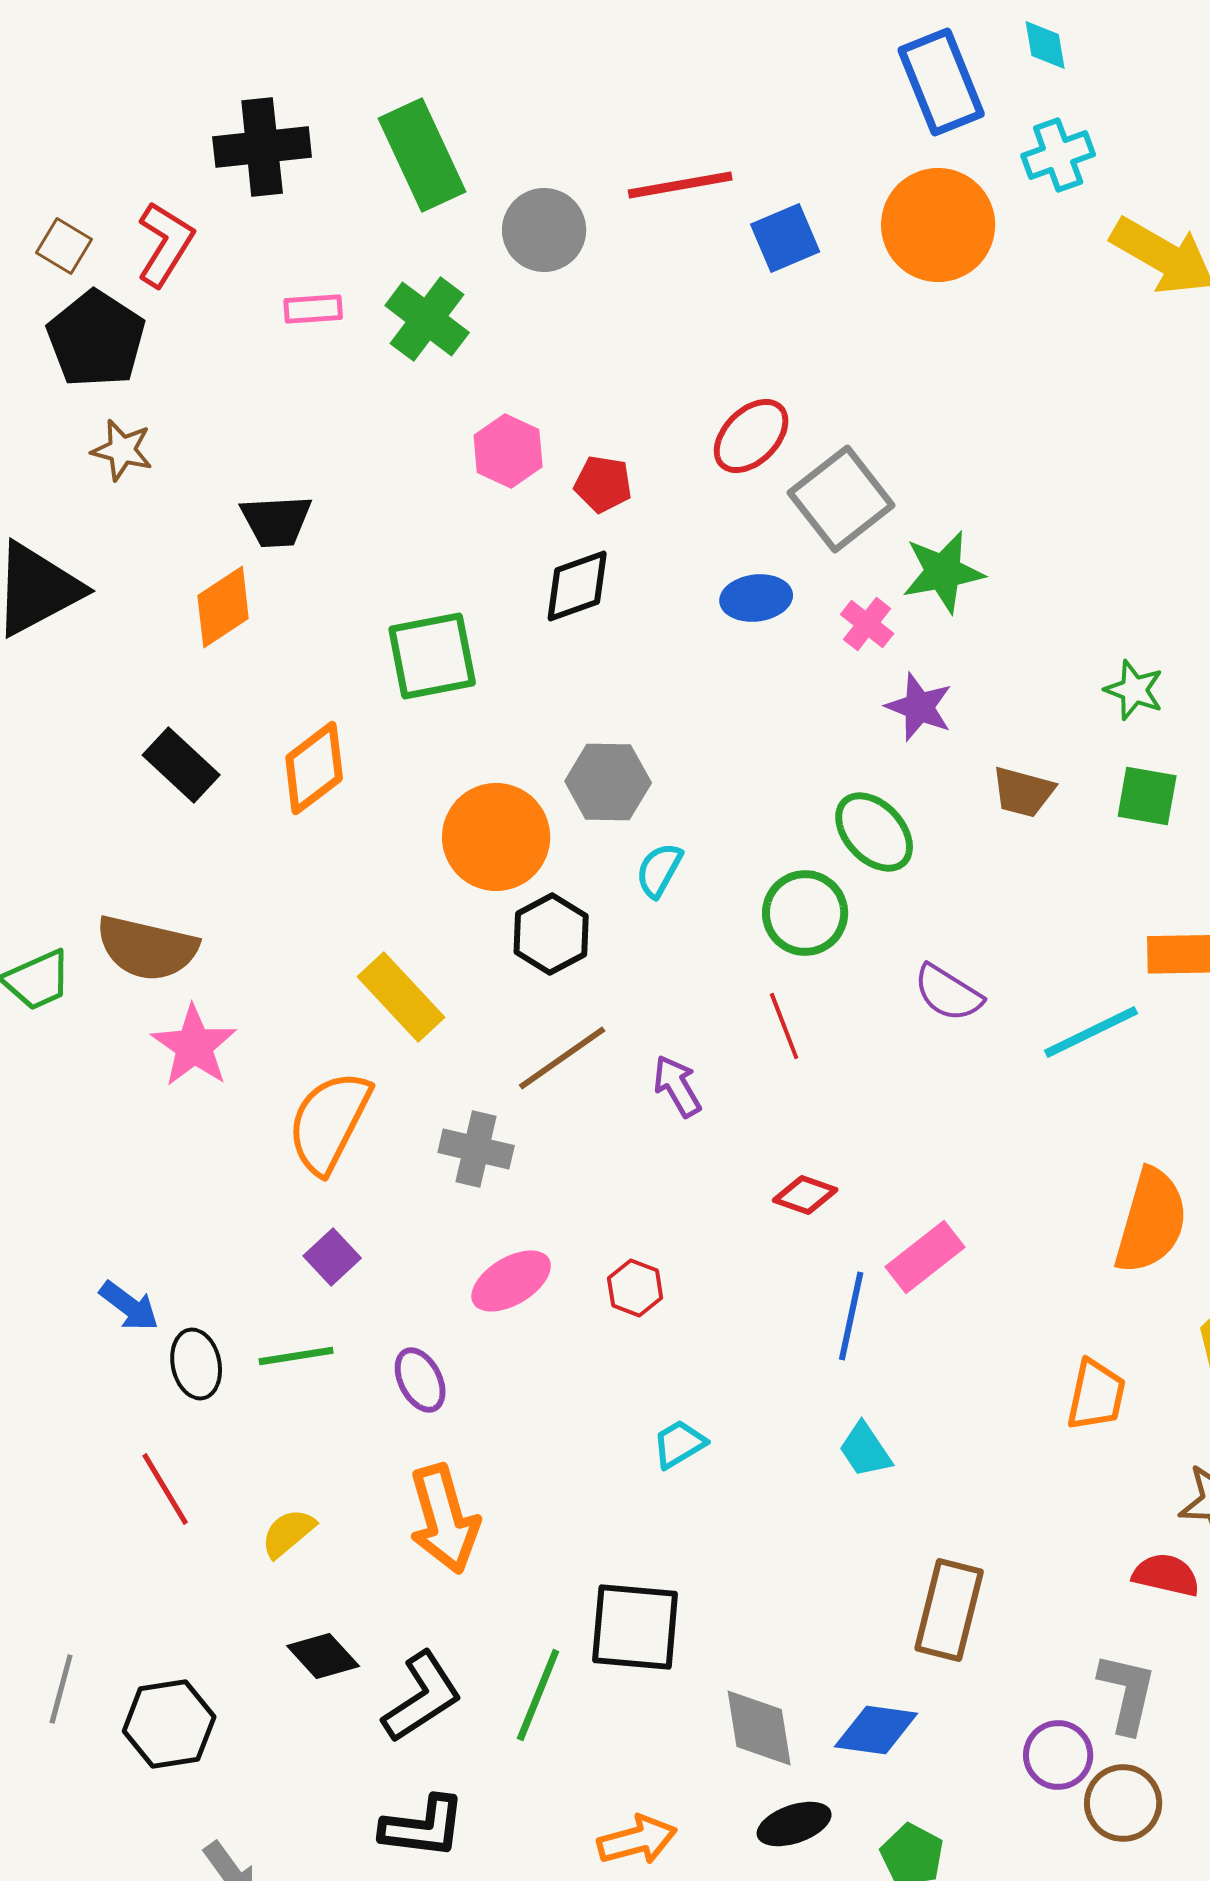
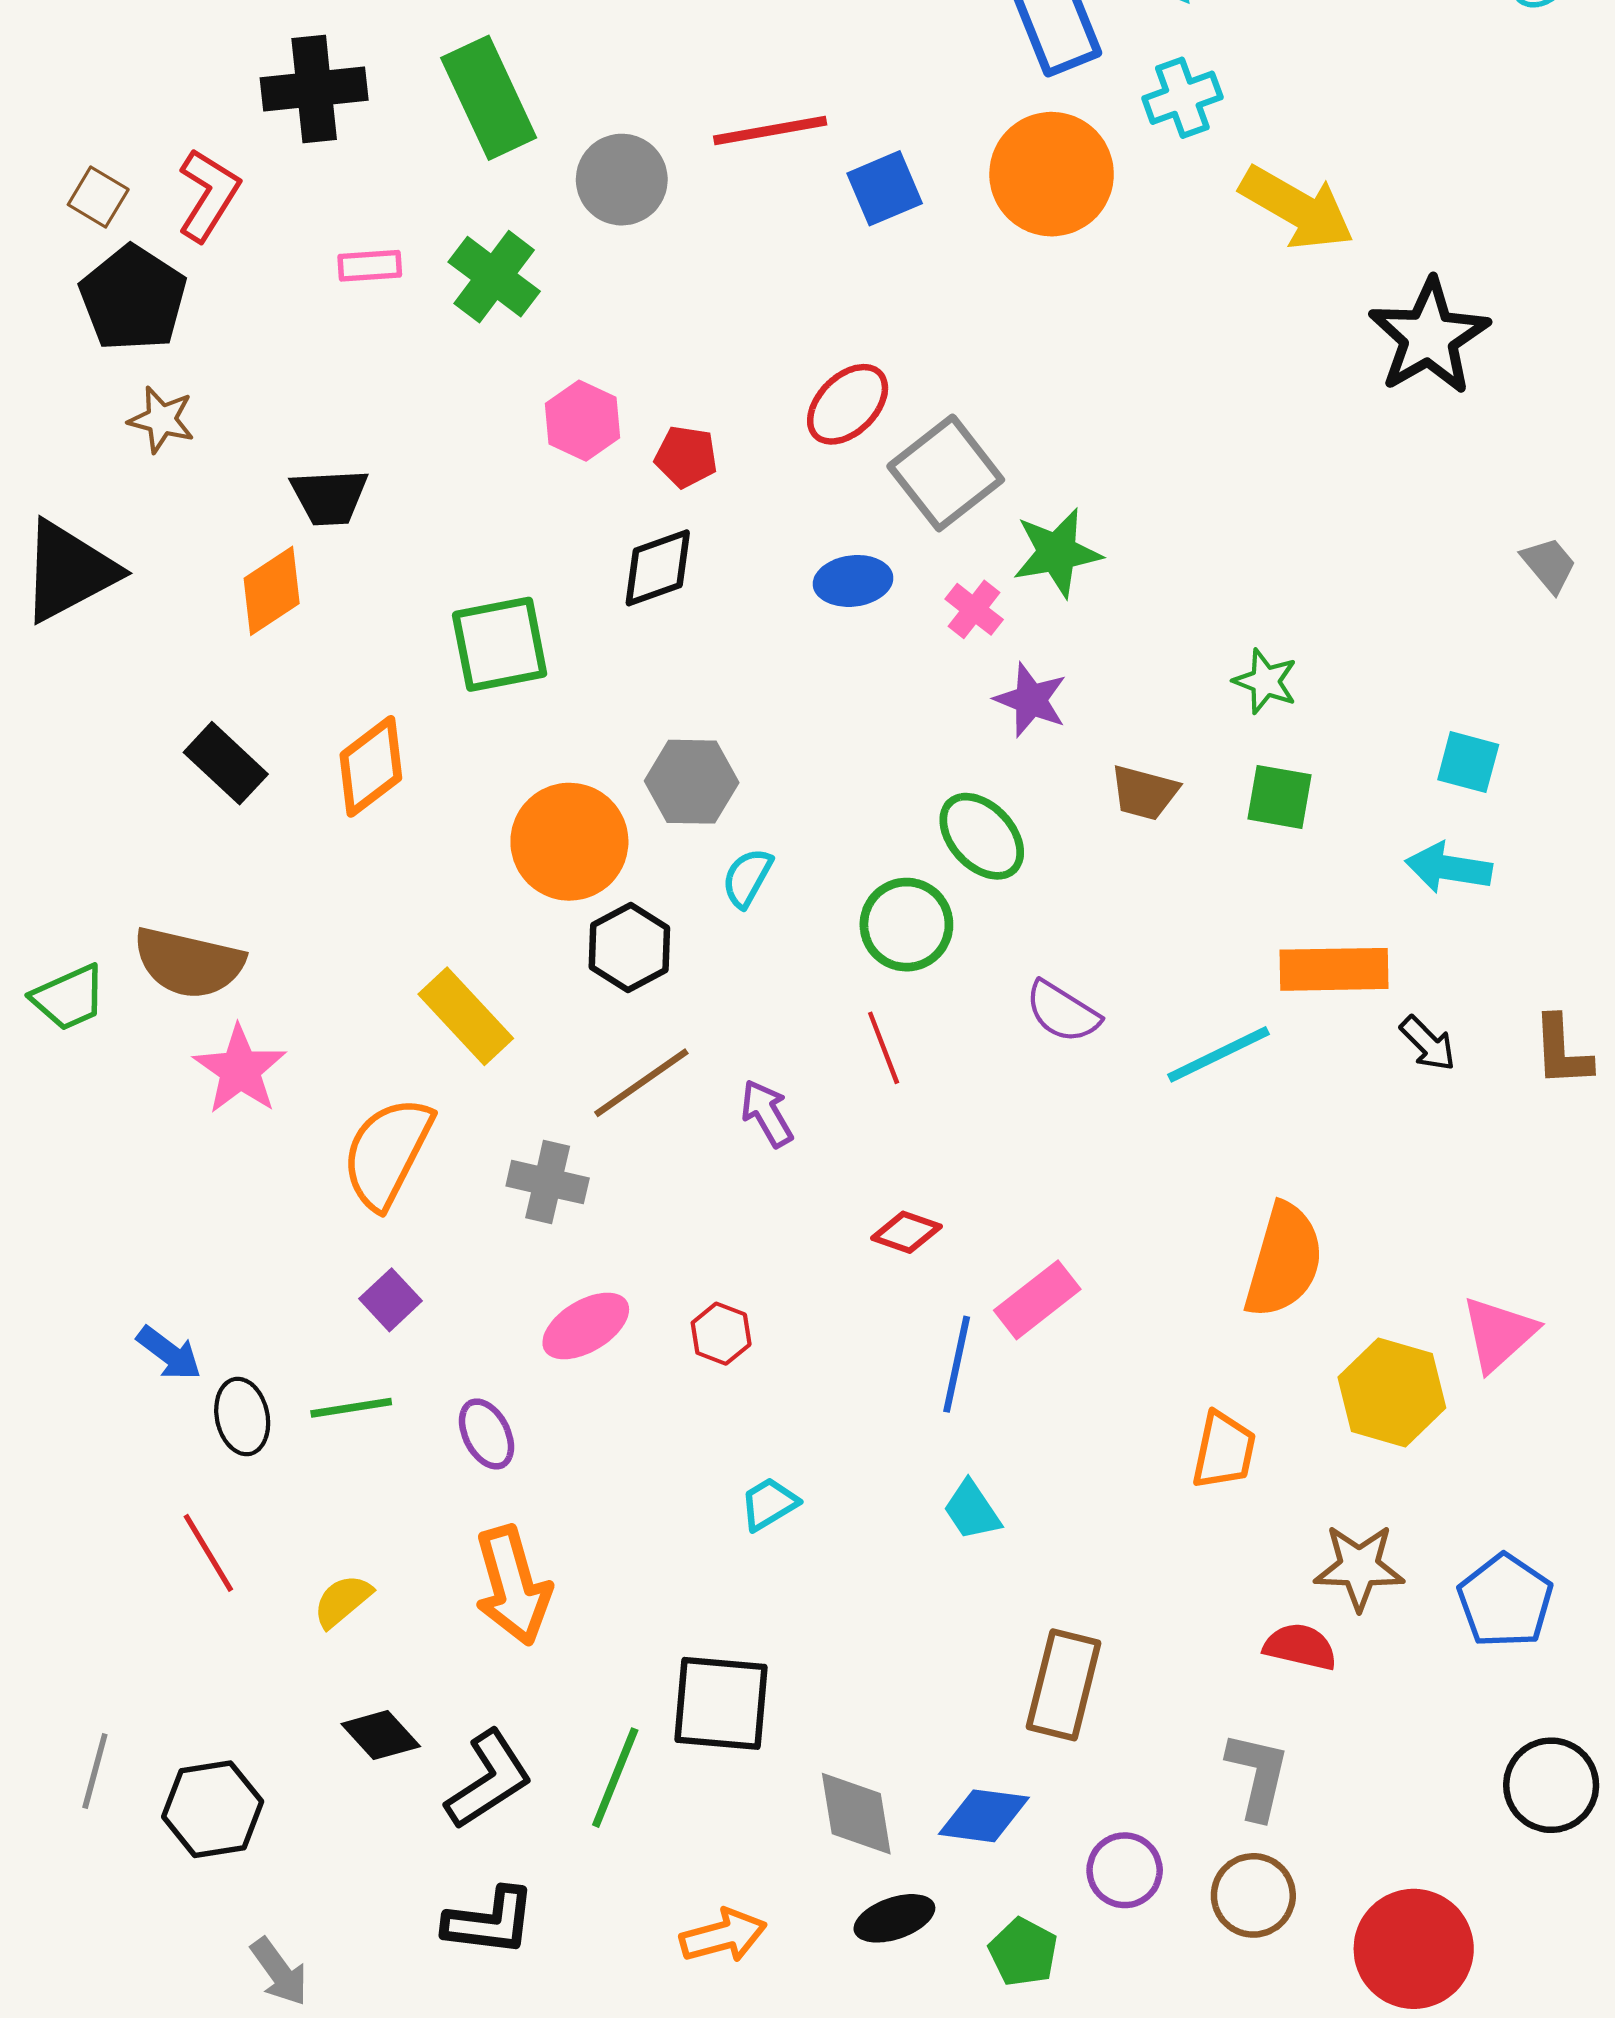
purple circle: (1058, 1755) -> (1125, 1870), moved

